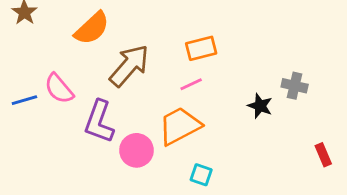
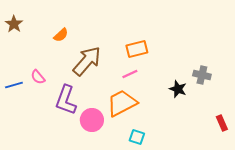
orange semicircle: (92, 28) -> (61, 35), size x0.6
pink semicircle: (59, 89) -> (38, 77), size x0.7

